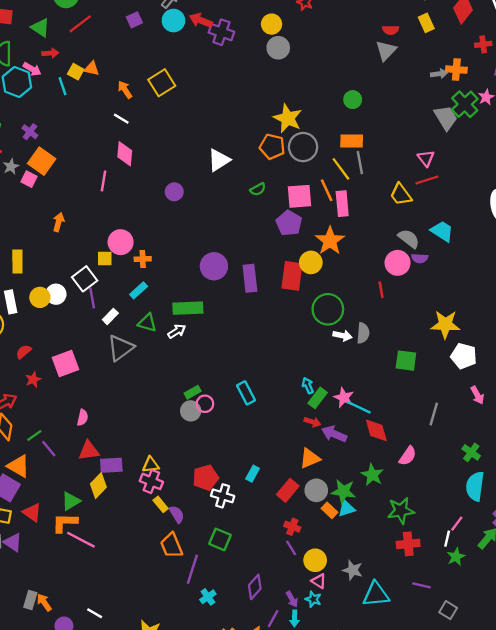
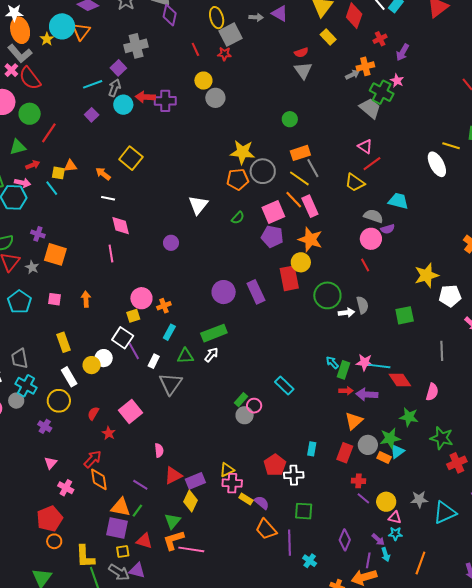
green triangle: (40, 28) -> (18, 147), turned -30
pink square: (29, 179) -> (55, 299), moved
green line: (34, 436) -> (137, 511), moved
green star: (401, 511) -> (442, 438), turned -30

